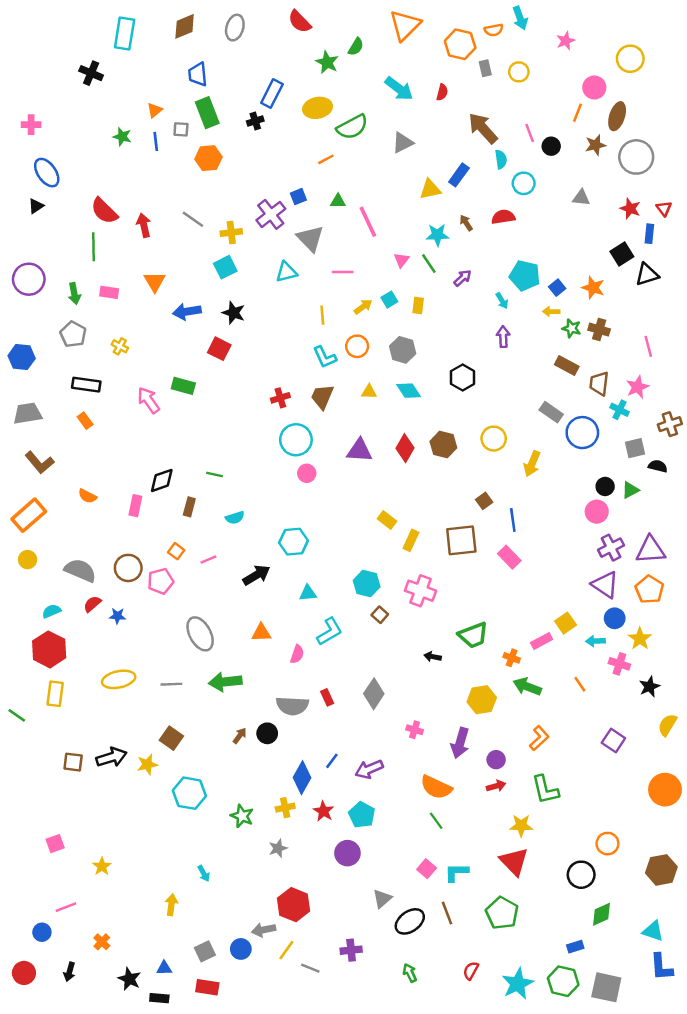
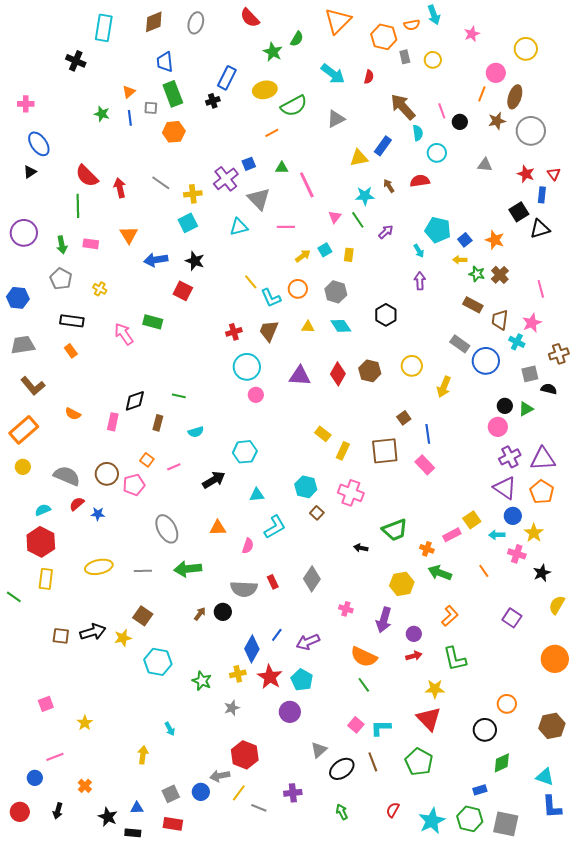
yellow line: (322, 315) -> (251, 282), moved, turned -35
brown cross: (599, 330) -> (500, 275), turned 30
red star: (324, 811) -> (270, 677), size x1.4

